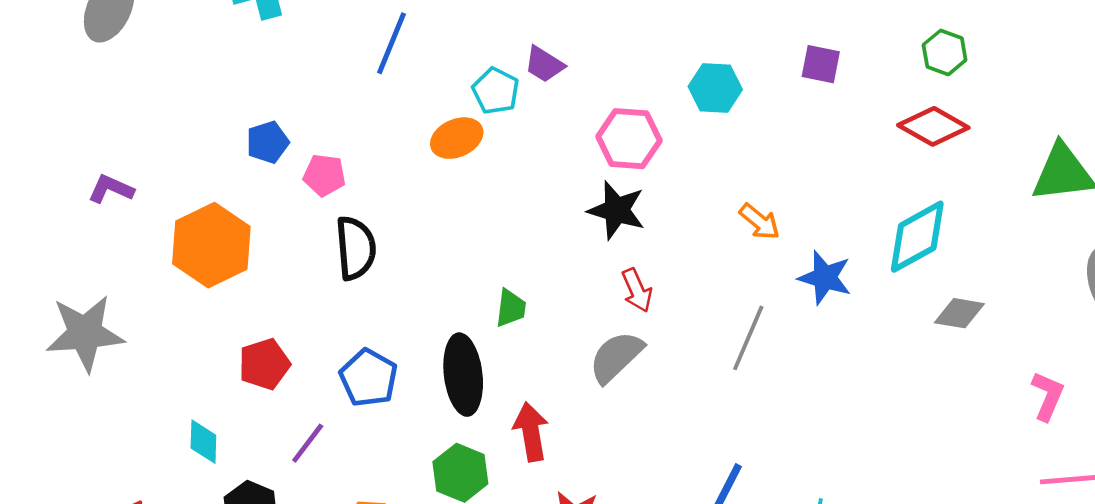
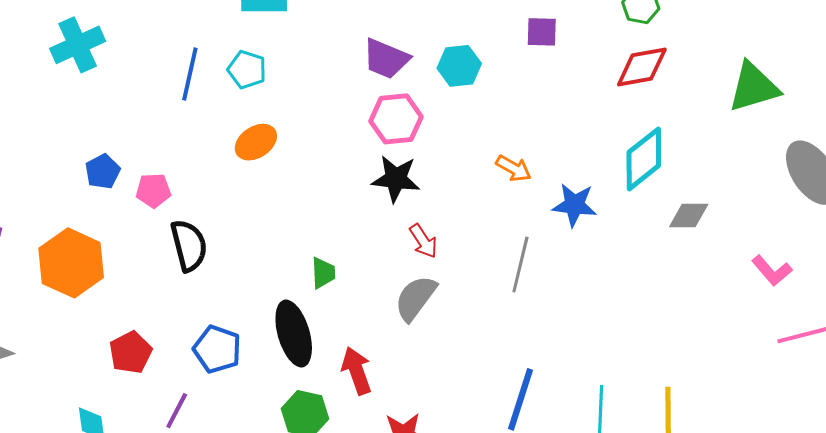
purple trapezoid: (544, 64) -> (386, 59), moved, size x1.4
cyan pentagon: (496, 91) -> (247, 70), moved
red diamond: (933, 126) -> (642, 67), turned -30
pink L-shape: (1048, 396) -> (772, 271), turned 126

